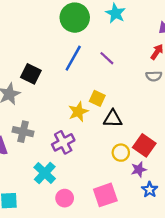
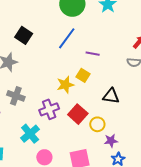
purple line: (107, 58) -> (93, 54), moved, turned -40
black square: (31, 74) -> (24, 35), moved
black triangle: (113, 119) -> (111, 96), moved
red square: (144, 145) -> (78, 114), moved

